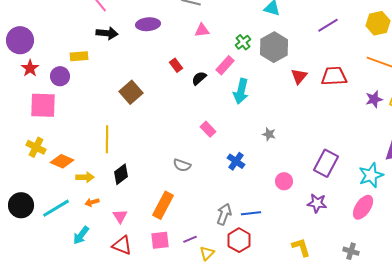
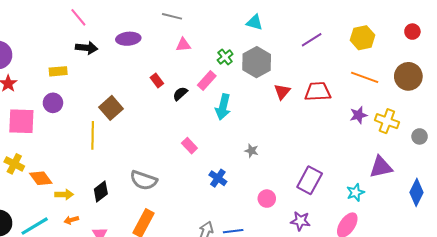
purple circle: (60, 76) -> (53, 103), moved
yellow line: (107, 139) -> (93, 135), moved
orange diamond: (62, 161) -> (41, 178), turned 30
gray semicircle: (182, 165) -> (144, 180), moved, size x1.5
cyan star: (371, 175) -> (355, 192), size x0.7

